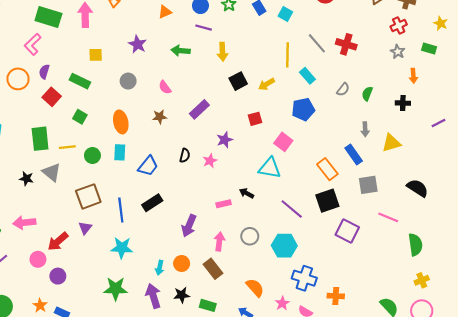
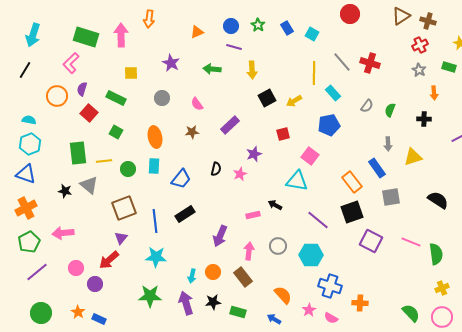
pink line: (388, 217) -> (411, 242), moved
red arrow: (58, 241) -> (109, 260), moved

